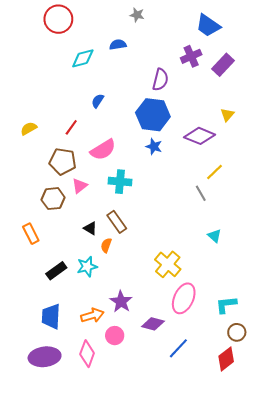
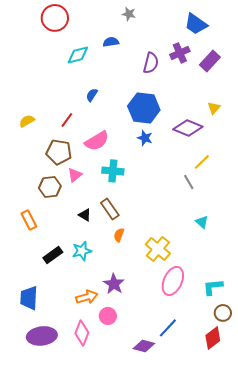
purple semicircle: (160, 80) -> (151, 63), moved
orange semicircle: (106, 245) -> (119, 235), moved
blue trapezoid: (51, 316) -> (29, 298), moved
purple diamond: (153, 324) -> (144, 346), moved

